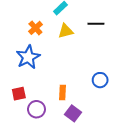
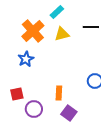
orange cross: (35, 28) -> (33, 31), size x1.6
blue star: (28, 57) -> (26, 59), size x0.7

